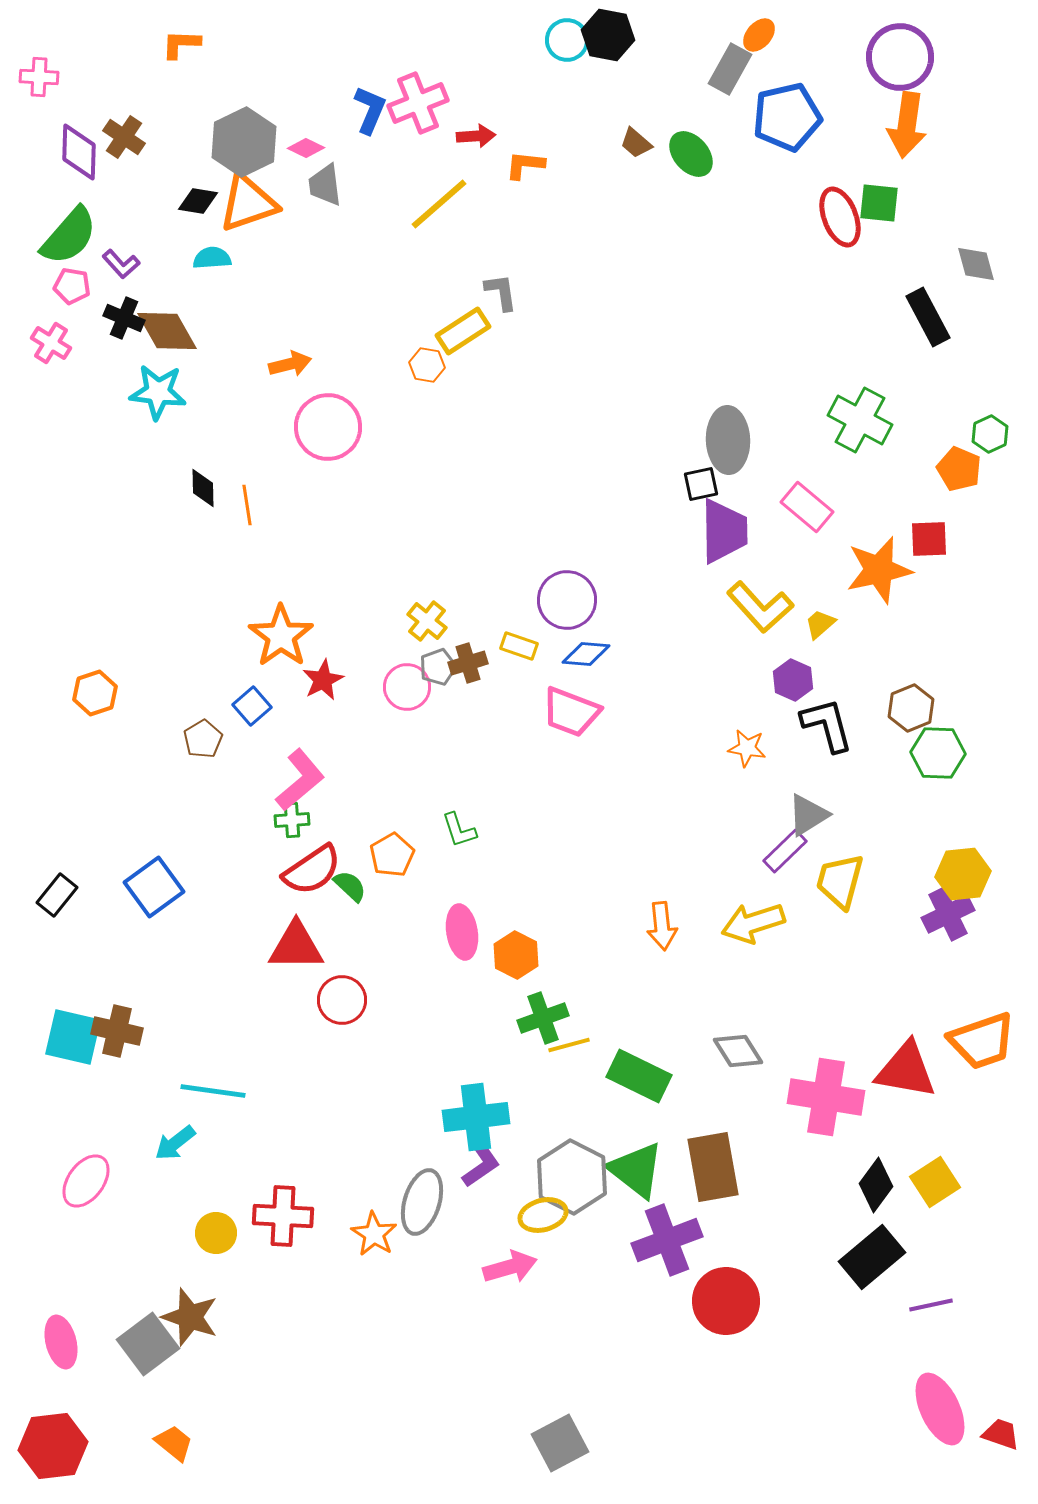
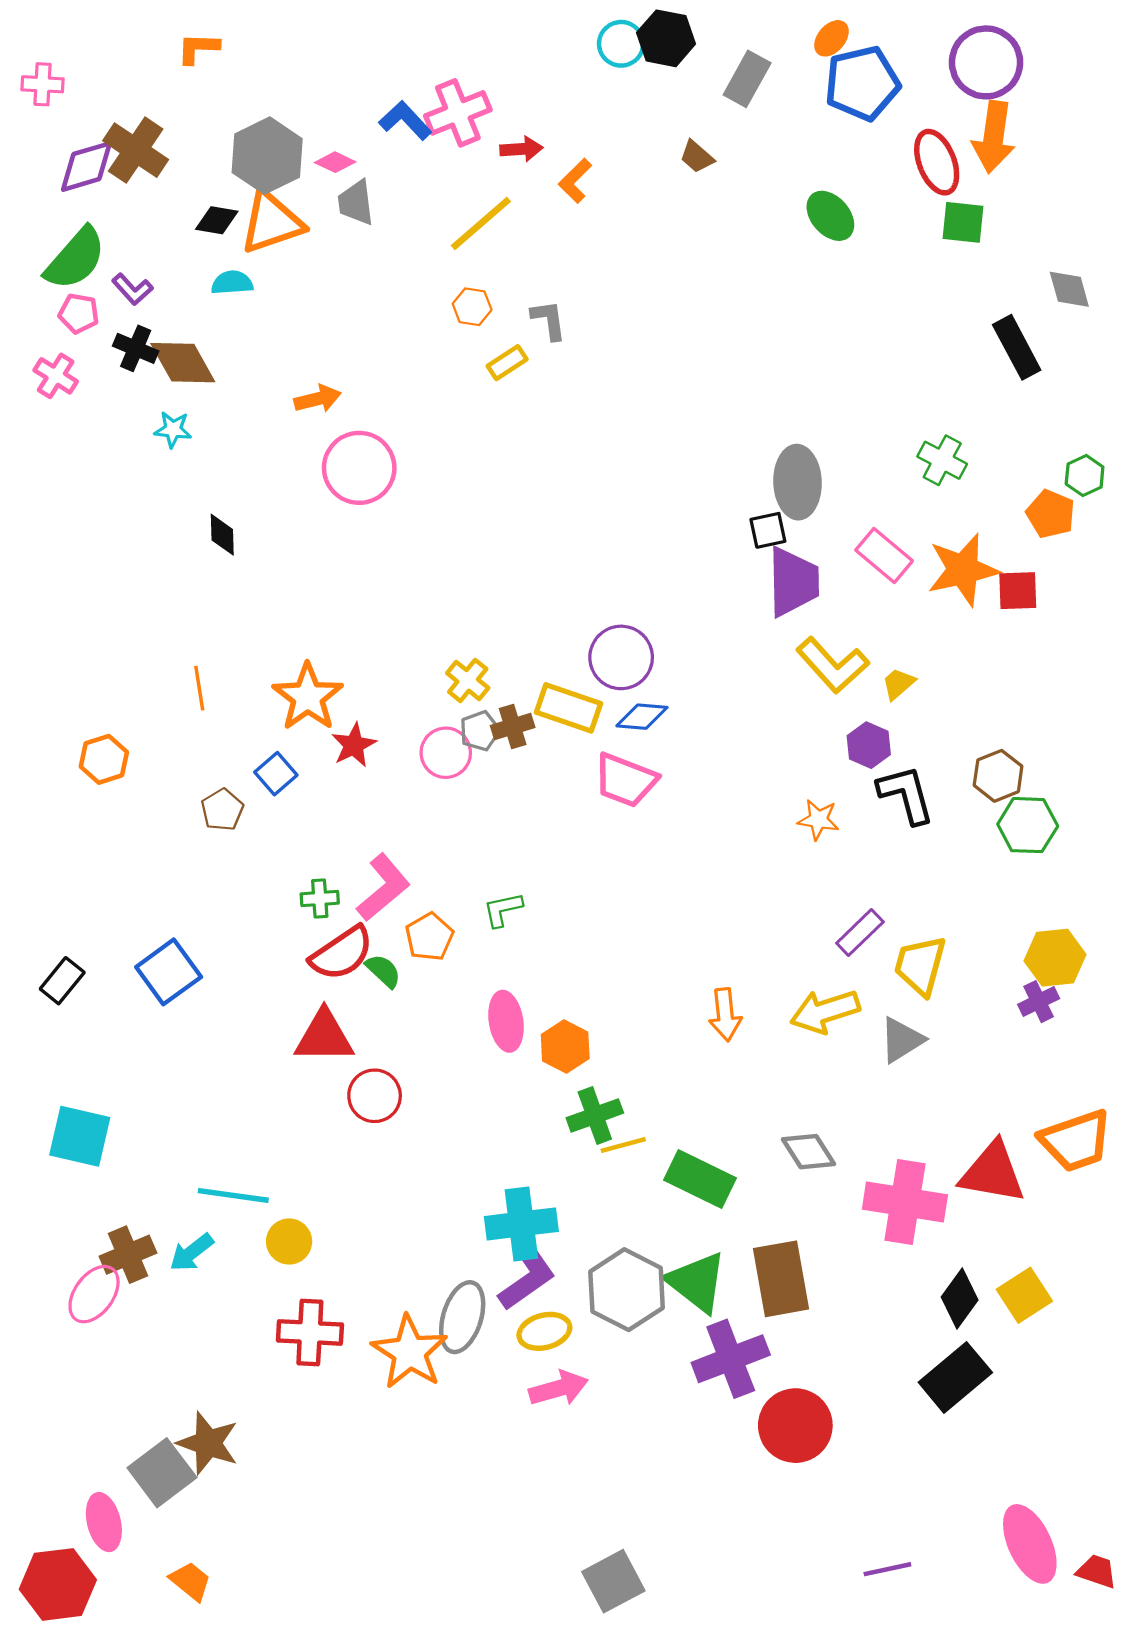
gray rectangle: (730, 69) -> (747, 79), moved
blue L-shape: (370, 110) -> (405, 120), turned -66
blue pentagon: (787, 117) -> (862, 83), moved
brown cross: (124, 137) -> (136, 150), size x1.4
purple diamond: (79, 152) -> (86, 167), turned 72
green ellipse: (691, 154) -> (830, 216), moved
orange L-shape: (525, 165) -> (575, 181), turned -51
red ellipse: (840, 217) -> (937, 162), moved
yellow rectangle: (463, 331) -> (507, 363), size x0.7
orange hexagon: (427, 365) -> (472, 307), moved
cyan star: (158, 392) -> (173, 430), size x0.6
green cross: (860, 420) -> (942, 460), size x0.7
orange line: (247, 505) -> (199, 688), moved
orange star: (879, 570) -> (963, 570), moved
yellow rectangle: (519, 646) -> (568, 708), size x1.6
pink L-shape: (300, 780) -> (383, 888), moved
gray triangle: (808, 815) -> (902, 1040), moved
green L-shape: (459, 830) -> (503, 909), turned 96
purple cross: (948, 914) -> (1039, 1002), size x0.7
brown cross: (117, 1031) -> (128, 1255), moved, turned -36
purple L-shape: (481, 1165) -> (527, 1277), size x1.4
yellow ellipse: (543, 1215) -> (544, 1331), moved
yellow circle: (216, 1233) -> (289, 1241), moved
orange star: (374, 1234) -> (410, 1352), size x1.5
purple line: (931, 1305) -> (887, 1569), moved
pink ellipse: (61, 1342) -> (104, 1522), moved

